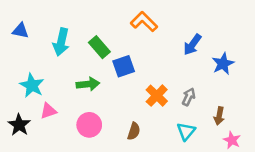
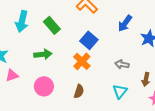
blue square: (124, 66) -> (89, 40), moved, turned -30
orange cross: (157, 96) -> (82, 61), moved
gray arrow: (189, 97) -> (122, 64), turned -104

